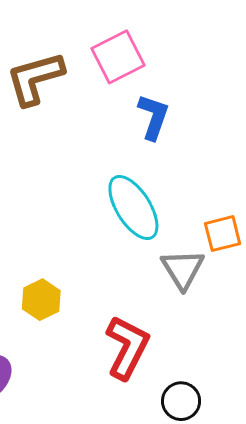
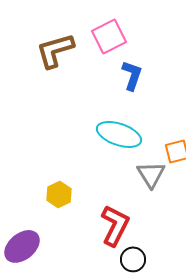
cyan ellipse: (133, 207) -> (119, 134), turned -39
black circle: (181, 401) -> (133, 259), moved

